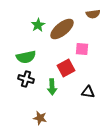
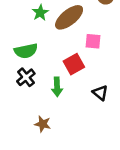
black cross: (26, 79) -> (26, 77), turned 35
black triangle: (88, 92) -> (100, 93), turned 32

